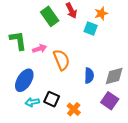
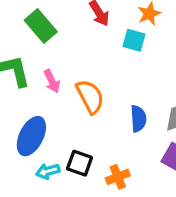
green rectangle: (50, 16) -> (41, 26), moved
pink arrow: (39, 49) -> (52, 81), turned 88
orange cross: (74, 109) -> (118, 177), turned 32

